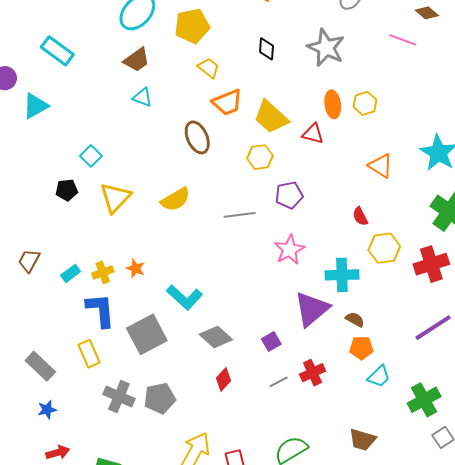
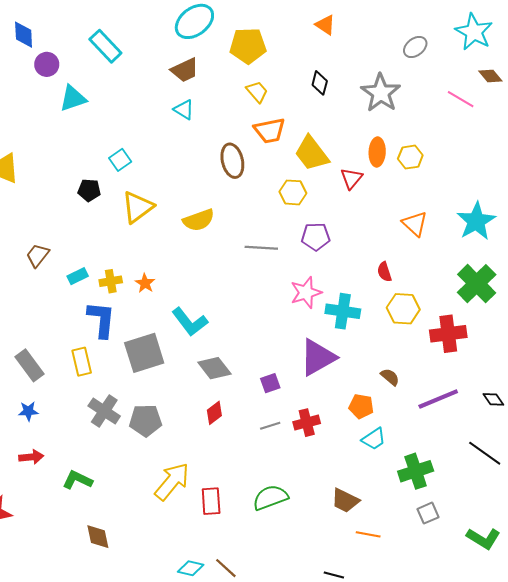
red triangle: (313, 134) -> (351, 178), turned 45
cyan cross: (342, 275) -> (343, 311), moved
brown semicircle: (355, 319) -> (390, 377), moved

